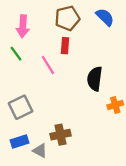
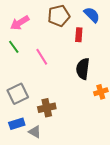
pink arrow: (23, 26) -> (20, 23), turned 54
red rectangle: (65, 46) -> (79, 35), moved
brown cross: (60, 135) -> (47, 108), moved

